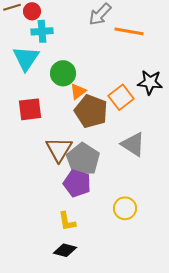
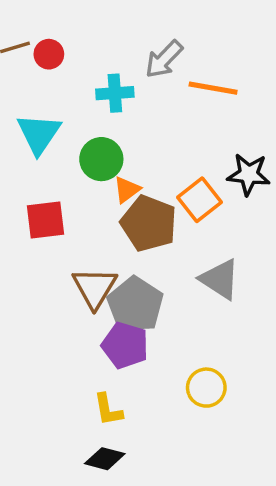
cyan cross: (42, 31) -> (115, 93), moved

